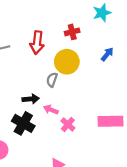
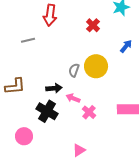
red cross: (72, 32) -> (93, 25), turned -32
red arrow: (37, 43) -> (50, 15), moved
yellow circle: (67, 62) -> (96, 66), moved

